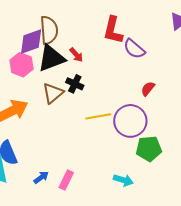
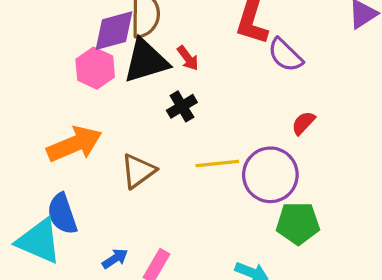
black cross: (75, 84) -> (182, 106), turned 30
brown triangle: (53, 93) -> (138, 171), moved

